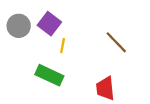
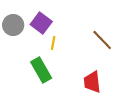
green rectangle: (49, 75) -> (41, 70), turned 35

